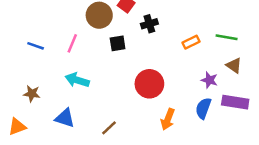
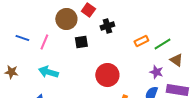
green line: (227, 37) -> (162, 44), moved, turned -42
blue line: (36, 46) -> (22, 38), moved
brown star: (32, 94) -> (11, 72), moved

